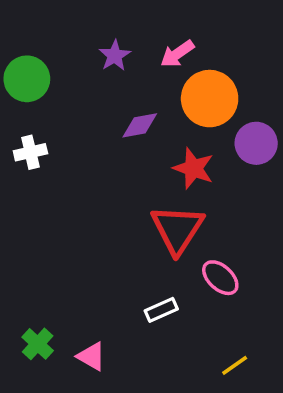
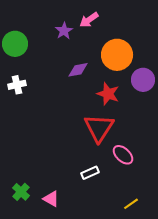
pink arrow: (177, 54) -> (89, 20), moved

